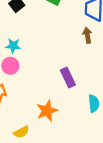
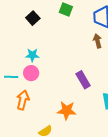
orange star: (47, 111) -> (67, 111), turned 30

